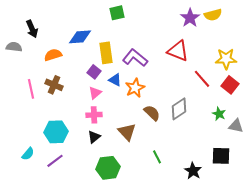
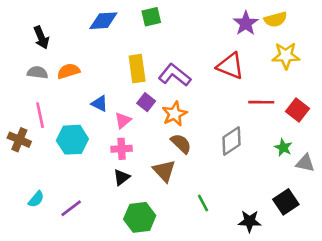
blue diamond: (80, 37) -> (103, 21), moved
gray semicircle: (14, 47) -> (37, 72), moved
yellow star: (226, 59) -> (286, 56), moved
purple square: (94, 72) -> (146, 102), moved
red line: (202, 79) -> (261, 102), turned -48
blue triangle: (115, 80) -> (100, 103), moved
brown cross: (54, 85) -> (19, 140), moved
brown semicircle: (152, 113) -> (181, 144), moved
cyan hexagon: (56, 132) -> (72, 140), moved
black square: (221, 156) -> (286, 202), turned -36
black star: (193, 171) -> (250, 221), turned -30

